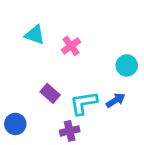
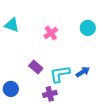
cyan triangle: (35, 35) -> (12, 25), moved
cyan circle: (127, 65) -> (88, 28), moved

